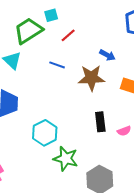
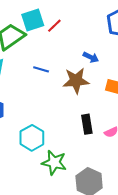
cyan square: (51, 15) -> (33, 20), size x1.6
red line: (68, 35) -> (54, 26), moved

